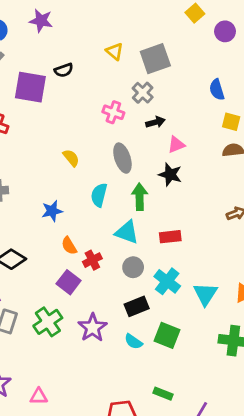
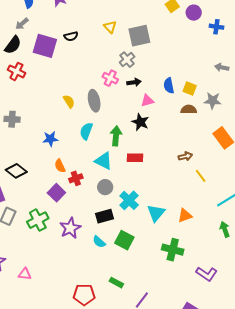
purple circle: (225, 31) -> (194, 13), moved
blue semicircle: (217, 90) -> (169, 86), moved
pink cross: (113, 112) -> (110, 78), moved
gray ellipse: (122, 158) -> (94, 101), moved
red rectangle: (170, 237) -> (135, 158), moved

